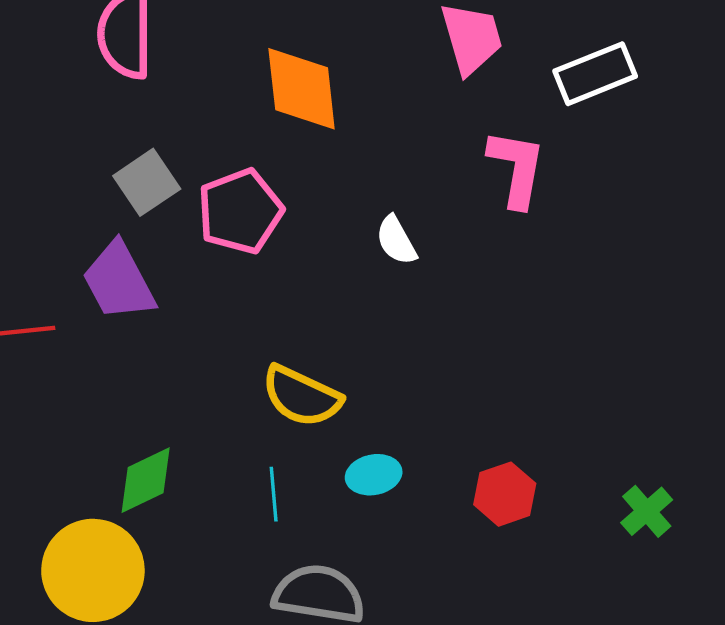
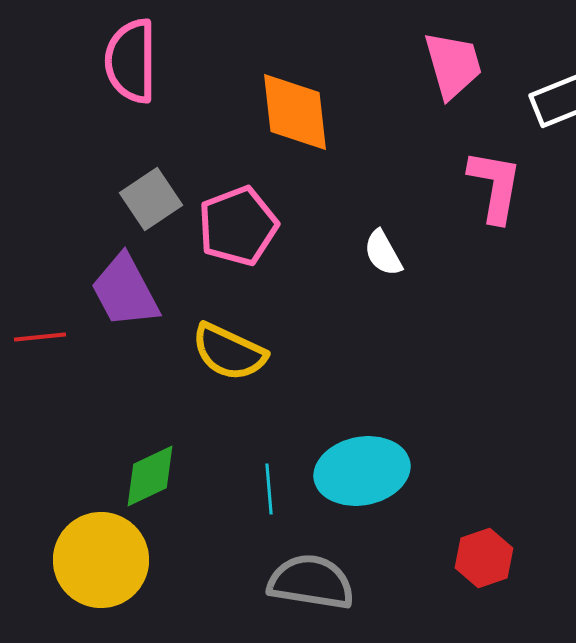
yellow semicircle: (302, 396) -> (229, 352), moved
cyan ellipse: (374, 475) -> (362, 471), size x1.8
red hexagon: (505, 494) -> (484, 558), moved

